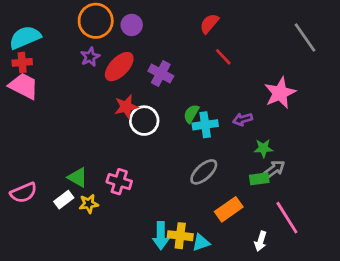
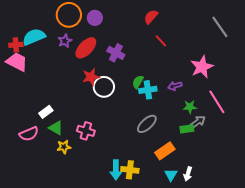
cyan semicircle: (25, 37) -> (34, 37), moved
pink semicircle: (24, 193) -> (29, 134), moved
white rectangle: (64, 200) -> (46, 112), moved
pink line: (287, 218) -> (217, 102), moved
cyan triangle: (201, 243) -> (171, 175), moved, turned -40

